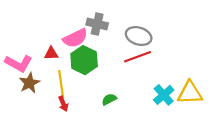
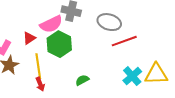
red triangle: (51, 53) -> (29, 38), turned -32
red line: (137, 57) -> (124, 41), moved

